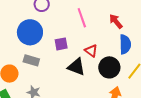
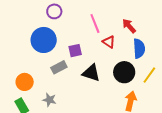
red triangle: (91, 51) -> (109, 42), moved
gray rectangle: (31, 60) -> (59, 67), moved, turned -42

